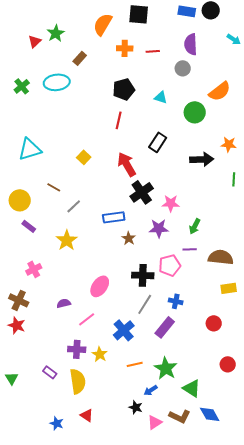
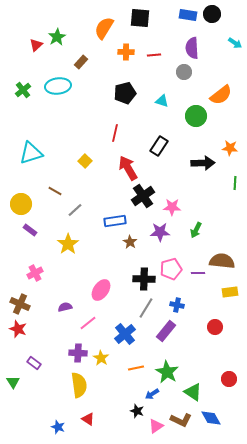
red line: (119, 120) -> (115, 133), moved
purple line: (190, 249) -> (198, 273), moved
red circle: (228, 364) -> (229, 379), moved
purple rectangle: (50, 372) -> (34, 363), moved

